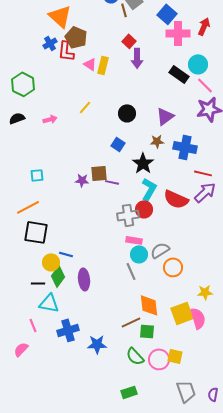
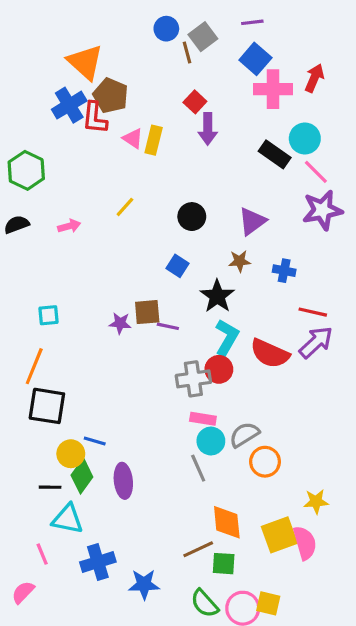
blue cross: (50, 43) -> (69, 105), size x1.5
blue cross: (185, 147) -> (284, 271), size x0.6
orange line: (28, 207) -> (34, 366), turned -40

